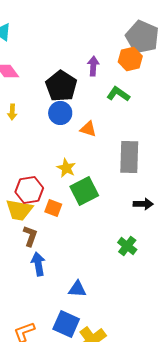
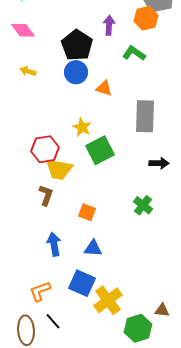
yellow arrow: (12, 112) -> (28, 71), turned 105
orange square: (53, 208) -> (87, 212), moved
yellow trapezoid: (19, 210) -> (59, 169), moved
blue arrow: (38, 264) -> (54, 244), moved

